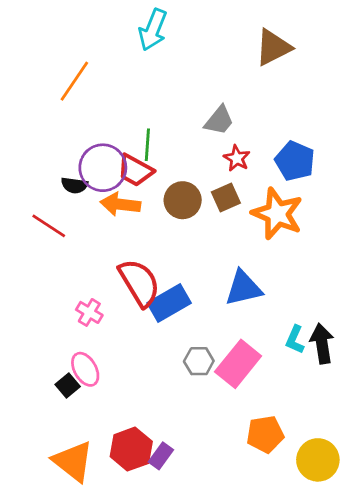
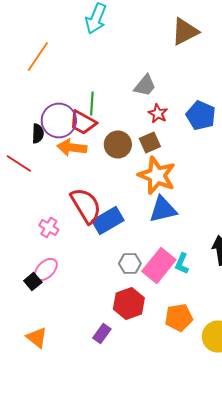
black semicircle: (74, 185) -> (38, 134), turned -96
orange star: (277, 214) -> (157, 176), moved
cyan L-shape: (295, 340) -> (182, 264), moved
pink ellipse: (85, 369) -> (46, 270), turned 75
red hexagon: (131, 449) -> (129, 304), moved
orange triangle: (73, 461) -> (37, 338), size x0.7

